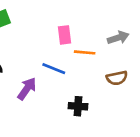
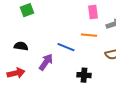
pink rectangle: (64, 35) -> (93, 12), moved

